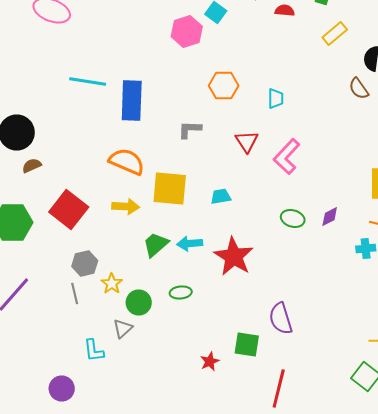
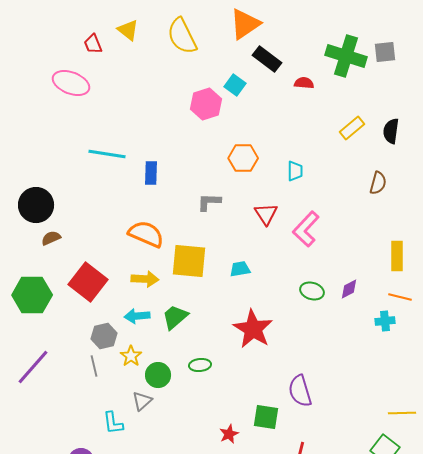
yellow rectangle: (335, 34) -> (352, 128), moved
brown semicircle: (359, 88) -> (378, 183), moved, turned -130
blue rectangle: (132, 100) -> (151, 173), size x0.6
cyan arrow: (190, 244) -> (137, 316), moved

